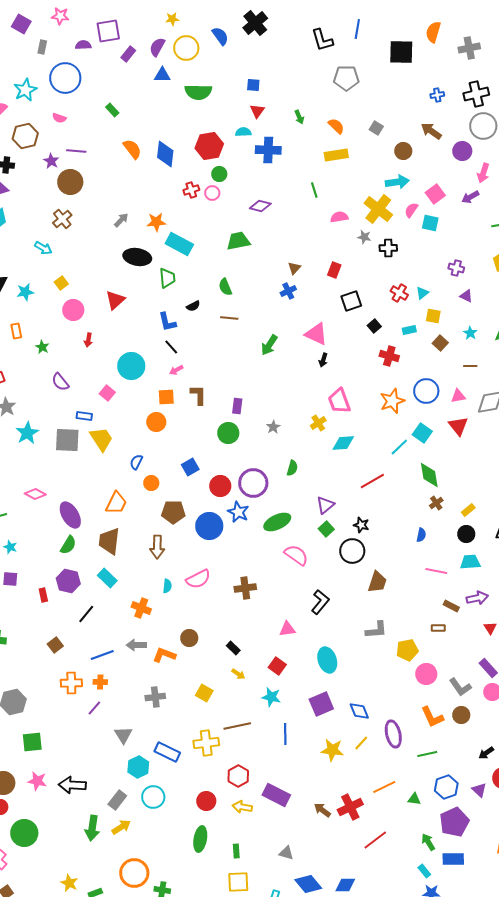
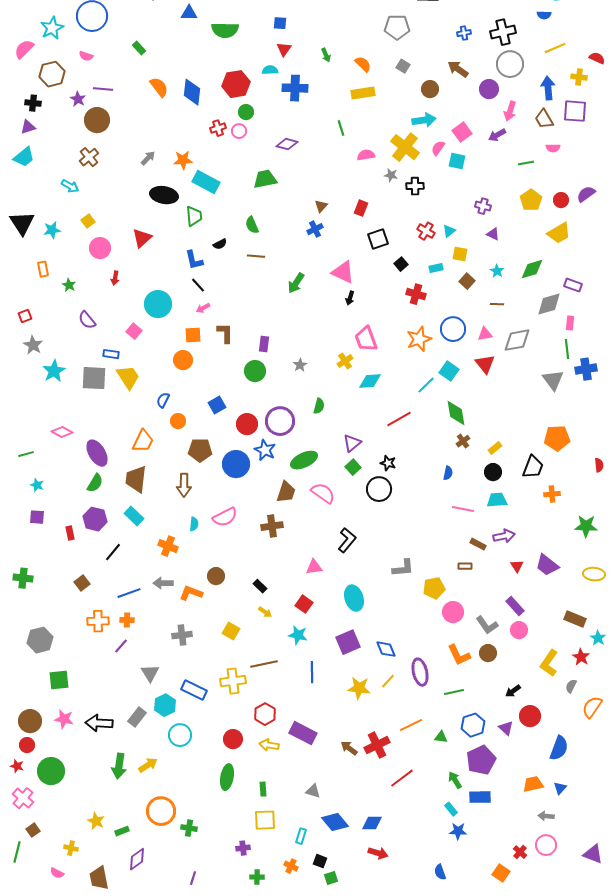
gray pentagon: (346, 78) -> (397, 27), moved
brown trapezoid: (377, 582) -> (286, 492), moved
gray rectangle: (117, 800) -> (137, 717), moved

